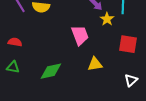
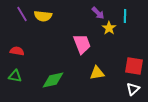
red square: (128, 44) -> (134, 66), moved

